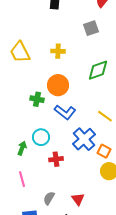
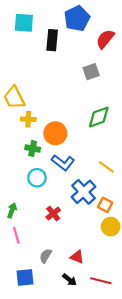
yellow cross: (58, 51) -> (28, 119), moved
cyan circle: (41, 137) -> (37, 178), moved
green arrow: (22, 148) -> (12, 210), moved
red cross: (56, 159) -> (53, 214), turned -32
red triangle: (78, 199) -> (77, 257), turned -32

